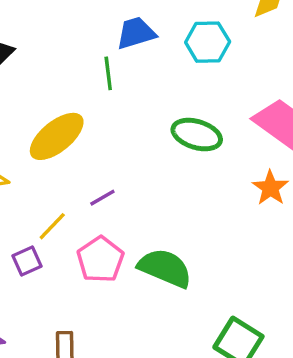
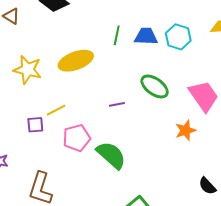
blue trapezoid: (136, 33) -> (146, 36), moved
purple line: (102, 198) -> (117, 104), moved

